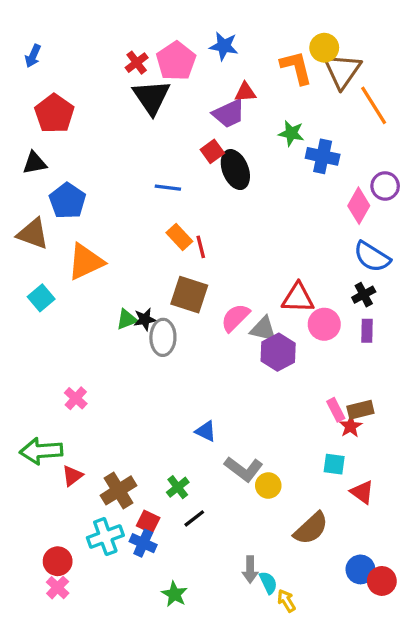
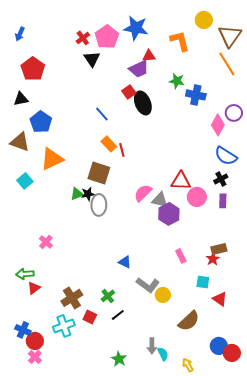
blue star: (224, 46) -> (136, 28), size x1.4
yellow circle: (324, 48) -> (204, 20), moved
brown triangle: (342, 71) -> (230, 36), moved
black triangle: (151, 97) -> (92, 59), size x0.7
blue line: (168, 188) -> (102, 114), turned 42
brown square: (189, 295) -> (99, 173), moved
pink rectangle: (336, 410) -> (181, 256), moved
green arrow: (41, 451) -> (25, 274), size x0.7
red triangle: (72, 476) -> (34, 288), moved
blue cross: (143, 543) -> (23, 330), moved
green star: (174, 594) -> (119, 359), moved
yellow arrow: (286, 601) -> (188, 365), moved

